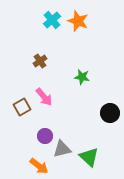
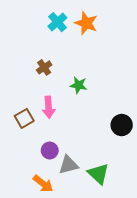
green star: (82, 77) -> (78, 85), moved
pink arrow: (44, 97) -> (49, 107), turned 36

